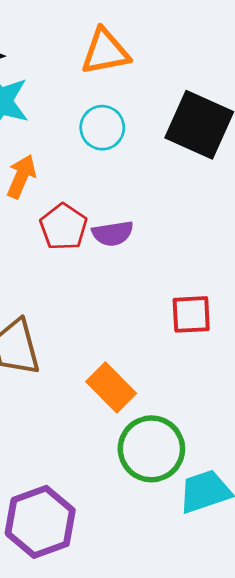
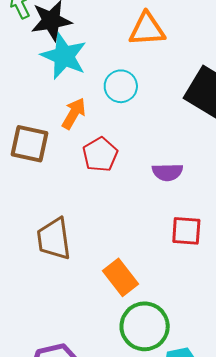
cyan circle: (102, 128) -> (121, 86), moved
purple semicircle: (113, 233) -> (168, 172), moved

